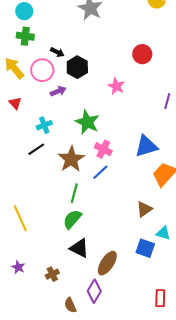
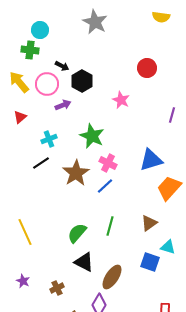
cyan circle: (24, 11) -> (40, 30), moved
red triangle: (15, 103) -> (20, 117), turned 32
green line: (74, 193) -> (110, 226), moved

